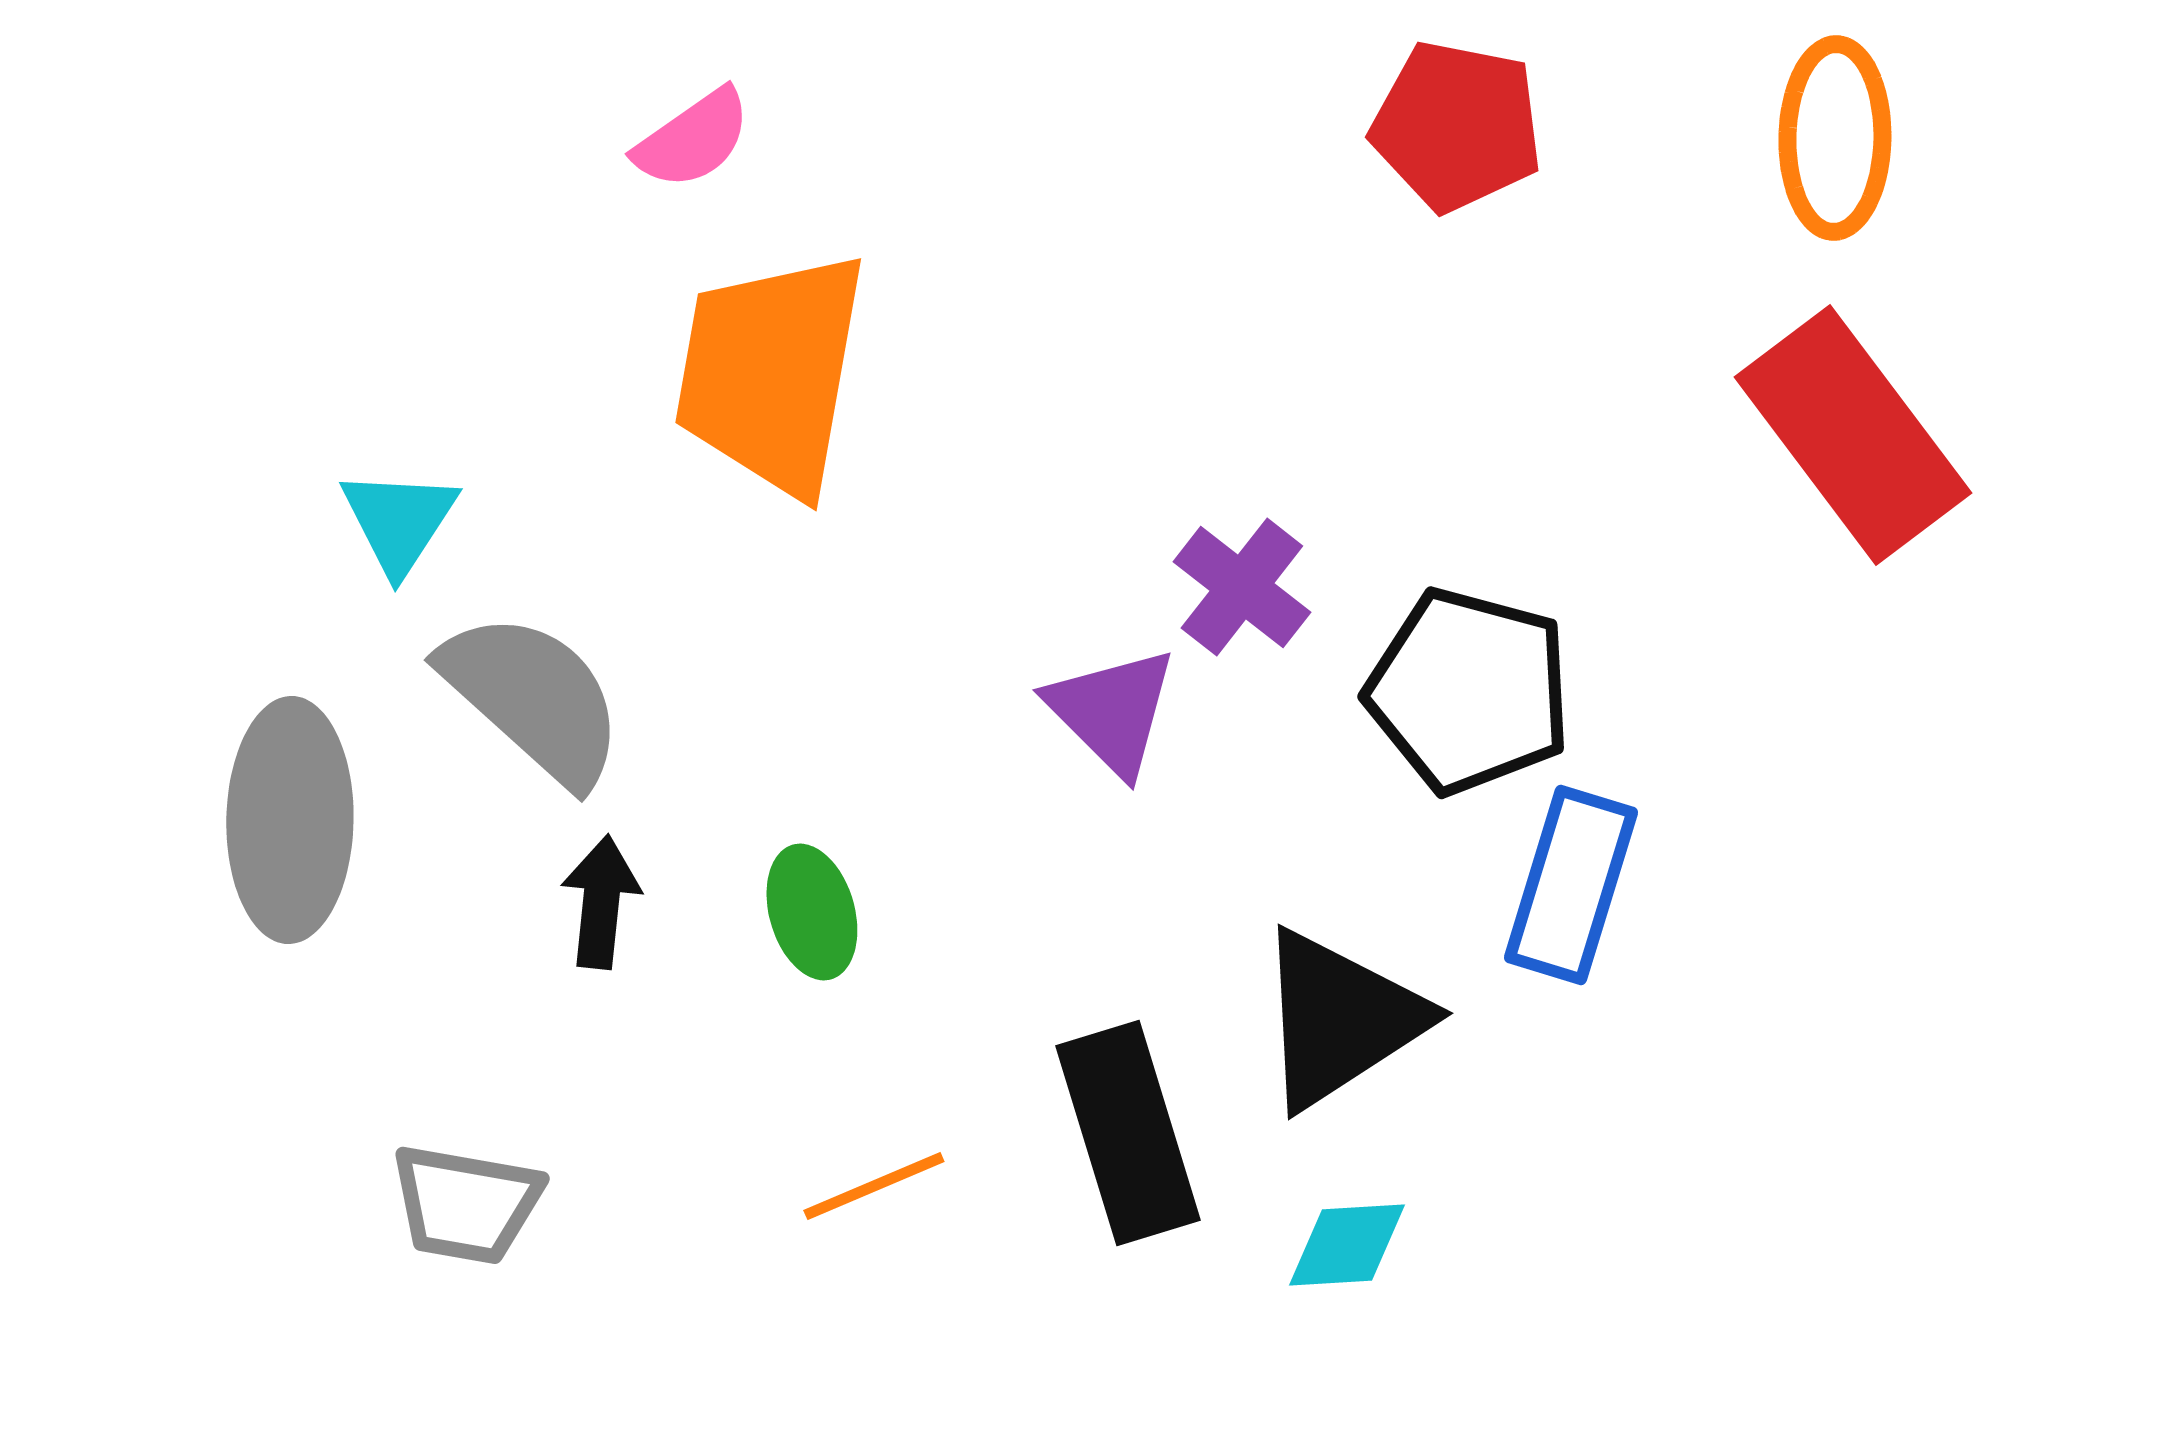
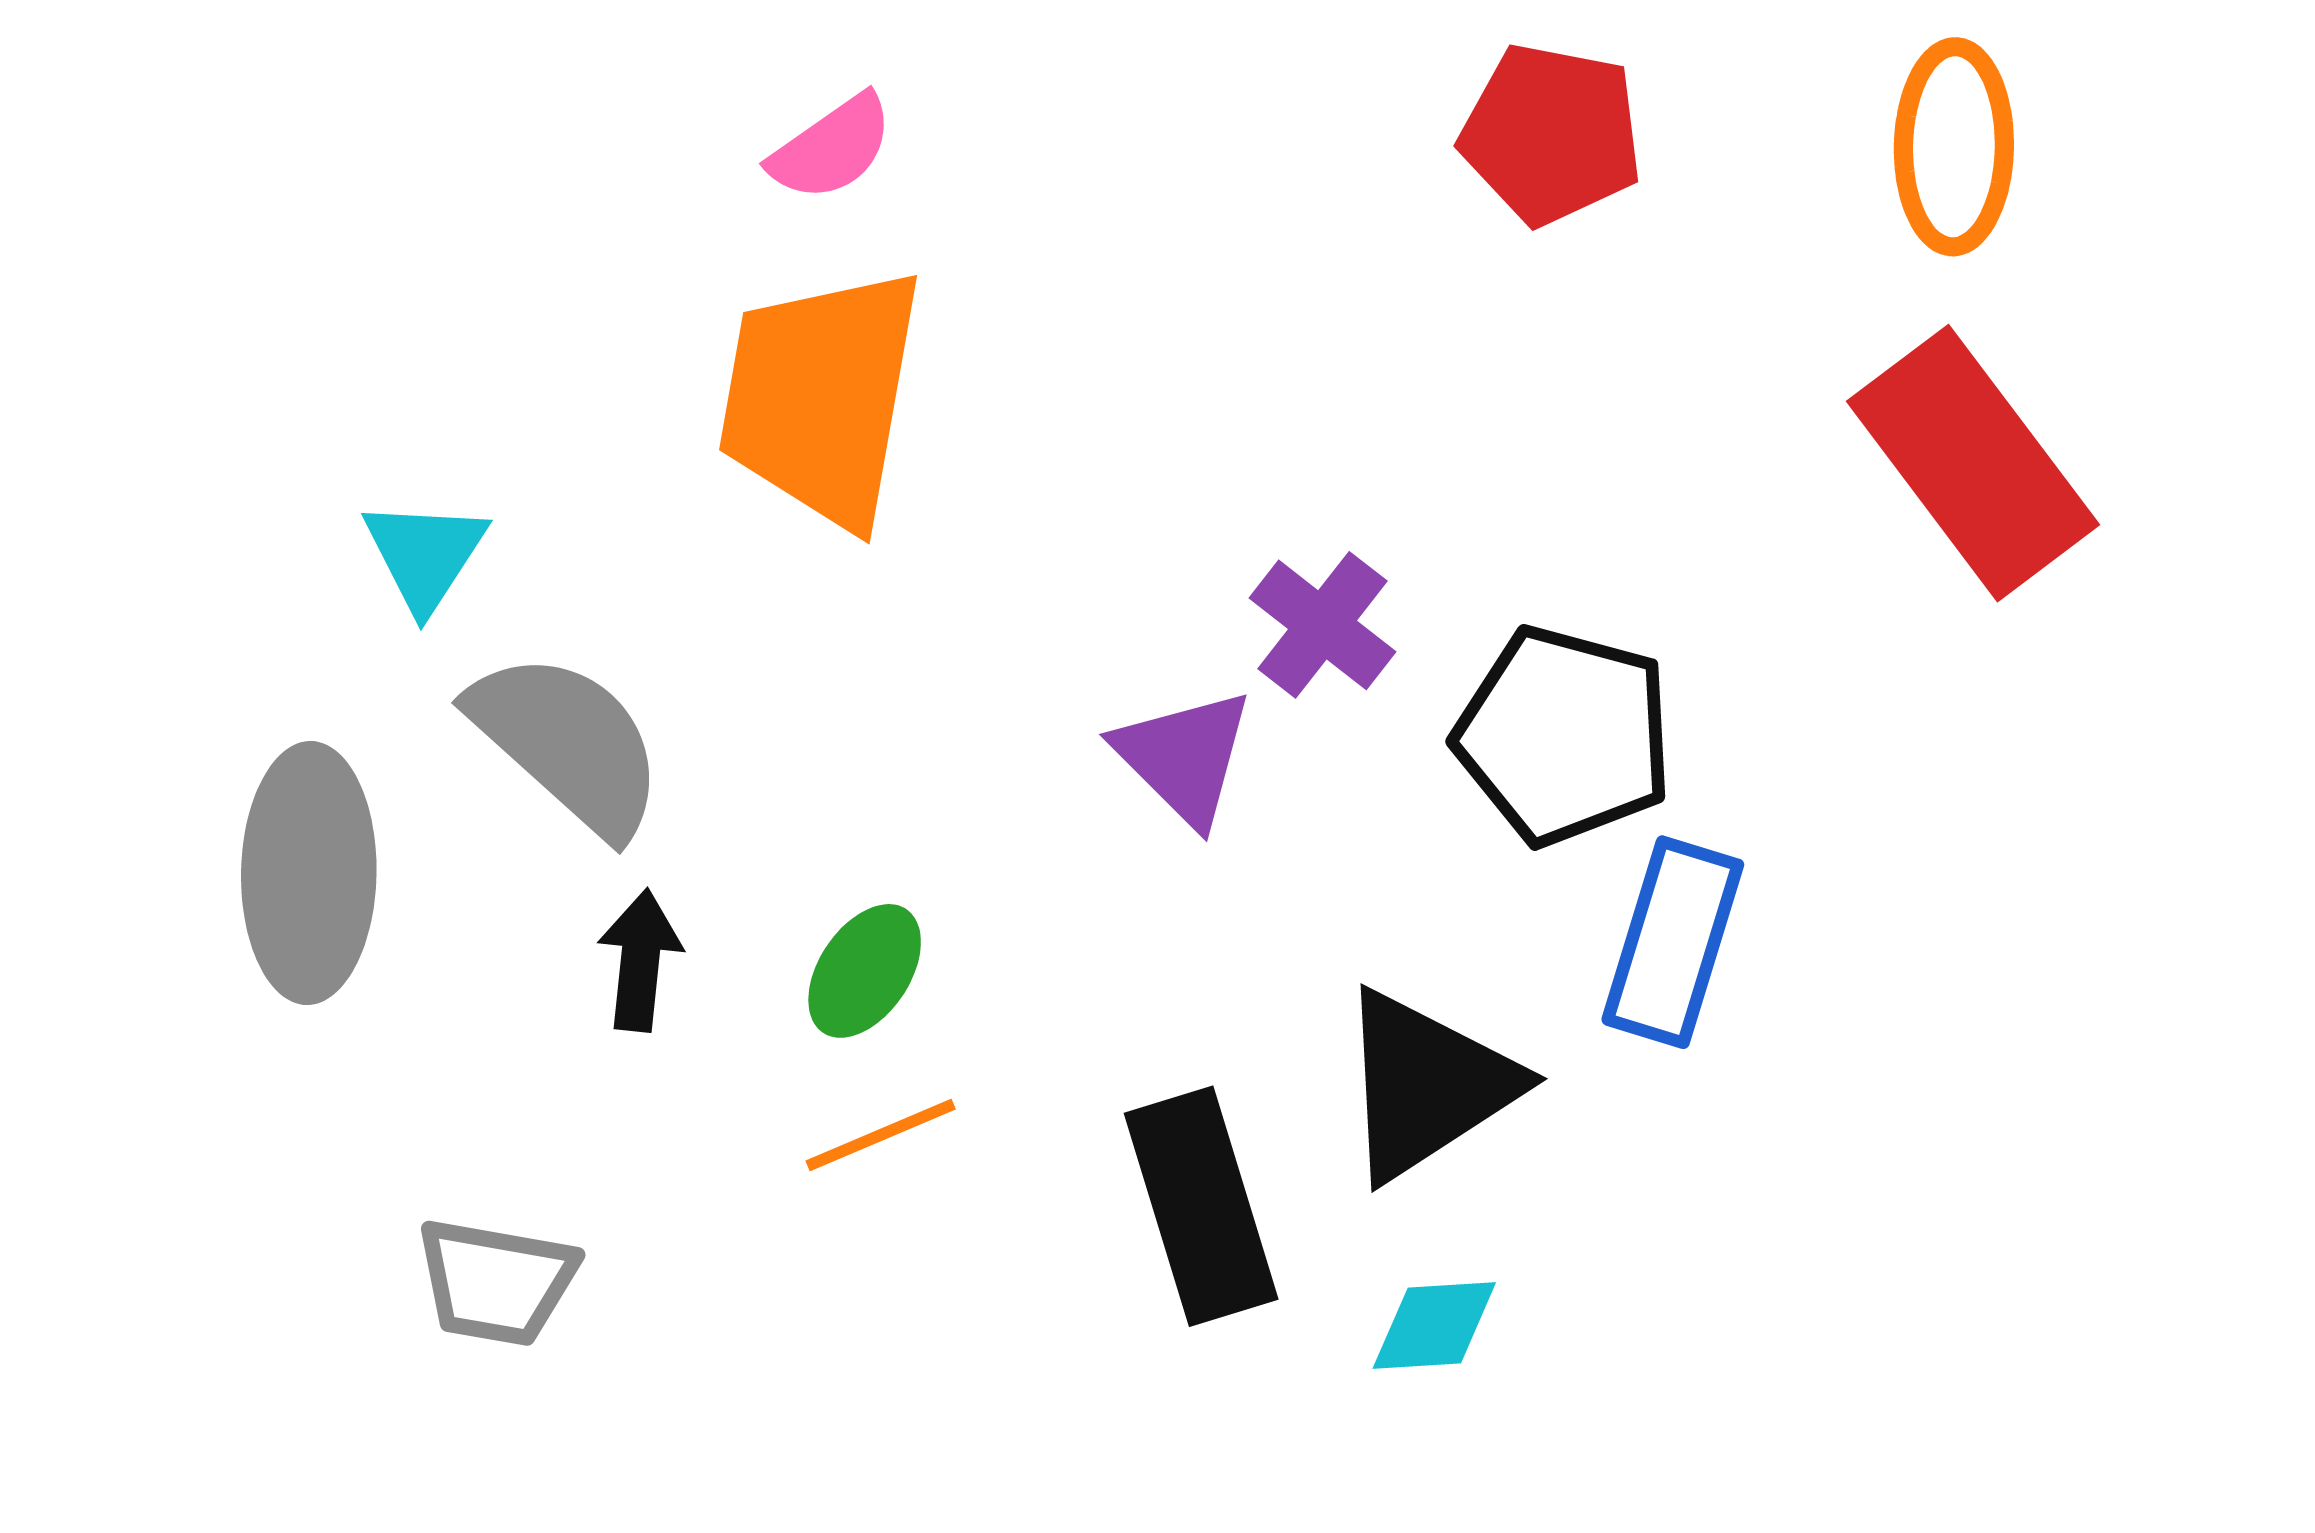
pink semicircle: (693, 139) -> (832, 148), moved
green ellipse: (812, 912) -> (865, 971), turned 50
orange line: (874, 1186) -> (881, 1135), moved

